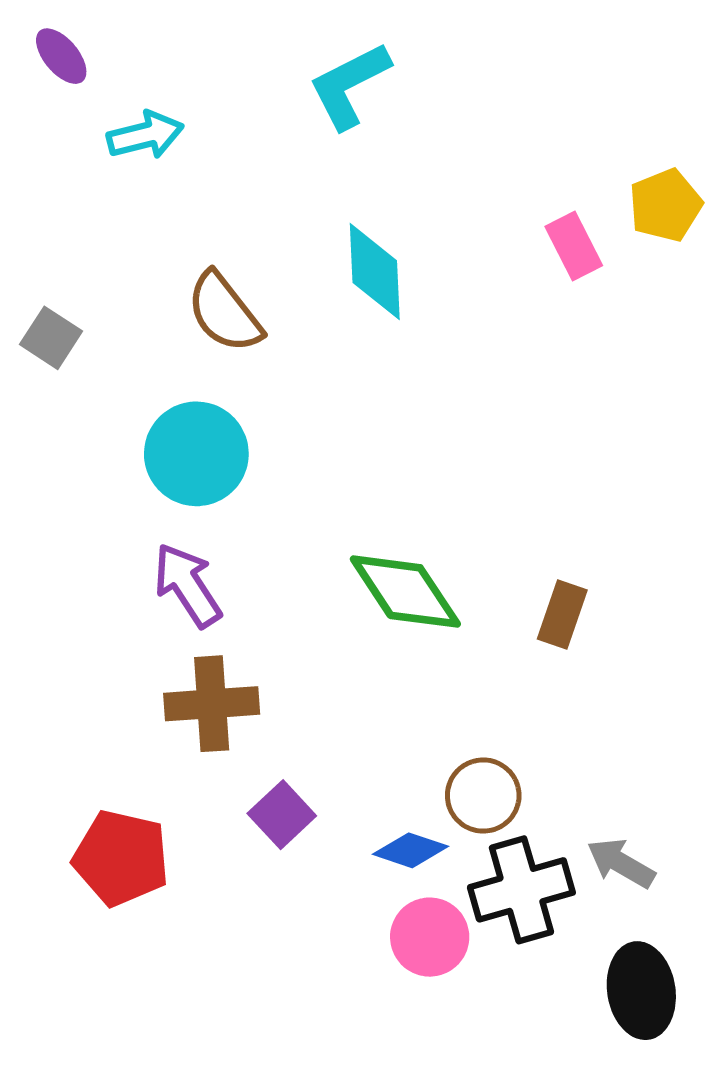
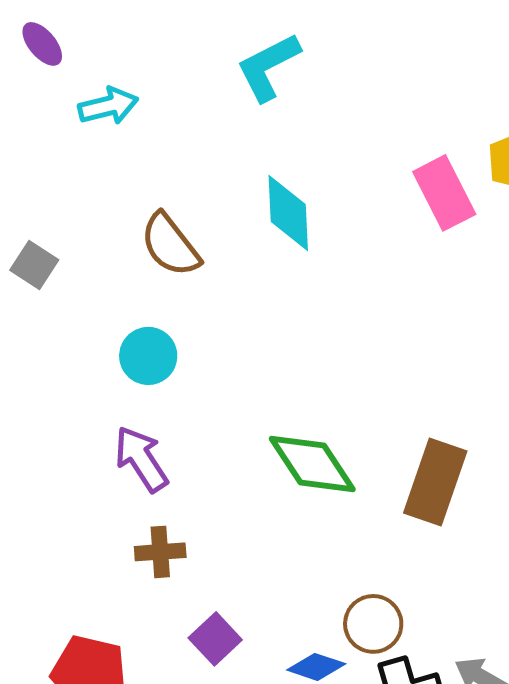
pink rectangle: (574, 246) -> (444, 193), size x1.4
cyan circle: (196, 454) -> (148, 356), size x0.7
brown rectangle: (562, 615) -> (435, 482), size x1.6
brown cross: (212, 704) -> (160, 552), size x0.7

